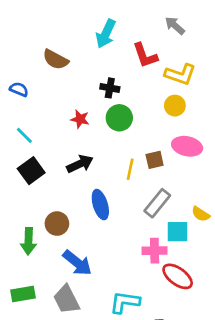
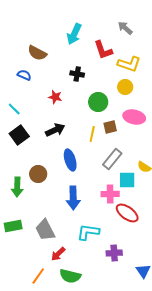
blue semicircle: (19, 89) -> (24, 75), moved
green circle: (119, 118) -> (98, 102), moved
blue arrow: (77, 263) -> (73, 198), moved, turned 50

